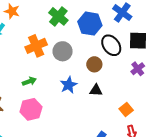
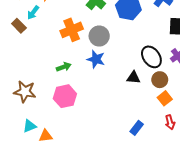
black ellipse: (111, 45) -> (151, 57), moved
brown circle: (94, 64) -> (160, 80), moved
blue star: (69, 85) -> (96, 59), moved, turned -30

